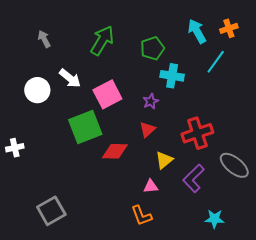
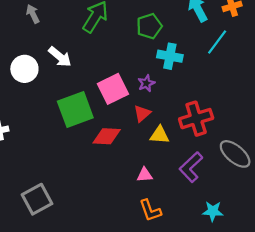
pink square: (107, 94) -> (113, 89), moved
yellow triangle: (164, 160) -> (160, 135), moved, turned 42
orange L-shape: (141, 216) -> (150, 210), moved

